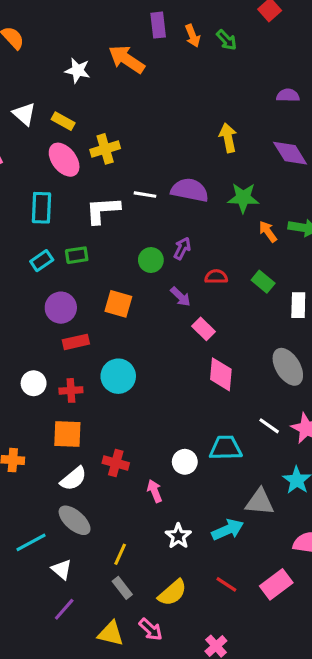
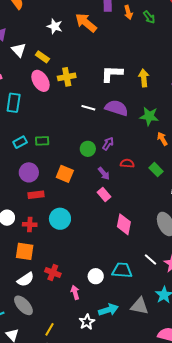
cyan rectangle: (41, 208) -> (14, 103), moved
white L-shape: (103, 210) -> (112, 74), moved
pink rectangle: (203, 329) -> (104, 194), moved
cyan arrow: (228, 530) -> (108, 310), moved

